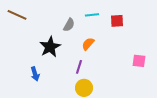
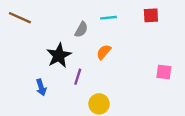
red square: (117, 21) -> (151, 15), moved
purple line: (79, 67) -> (78, 77), moved

